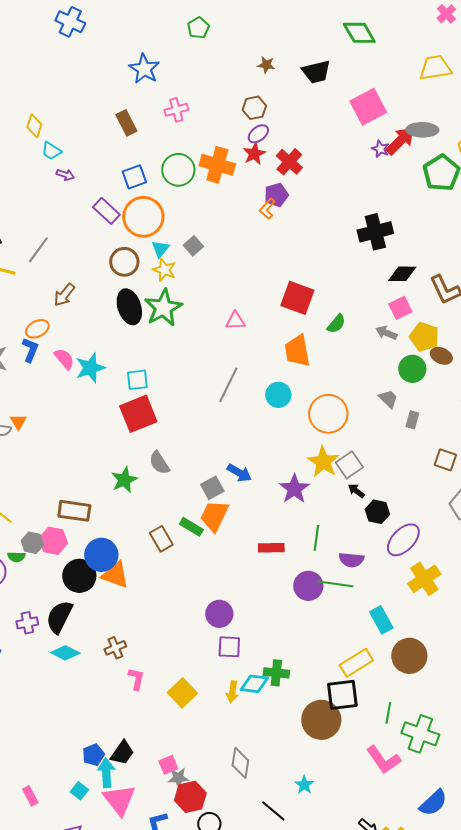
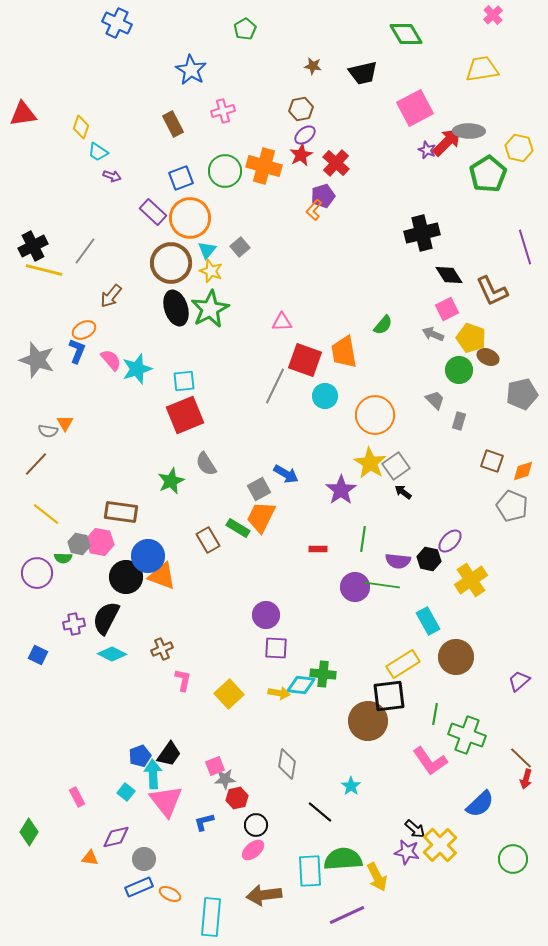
brown circle: (124, 262) -> (171, 263), size x1.4
black diamond: (402, 274) -> (449, 275), turned 56
red square: (297, 298) -> (305, 360), moved
black hexagon: (377, 512) -> (429, 559), moved
purple ellipse: (403, 540) -> (450, 541), size x0.7
red rectangle: (271, 548) -> (318, 549), size x0.7
yellow arrow: (232, 692) -> (279, 693), turned -90
red hexagon: (190, 797) -> (237, 798), size x0.7

